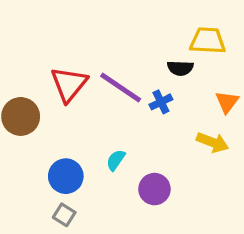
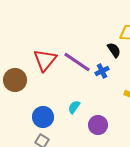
black semicircle: (180, 68) -> (114, 50), turned -126

